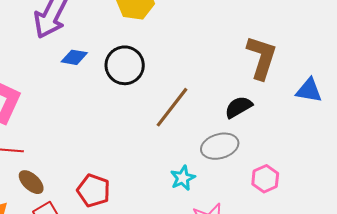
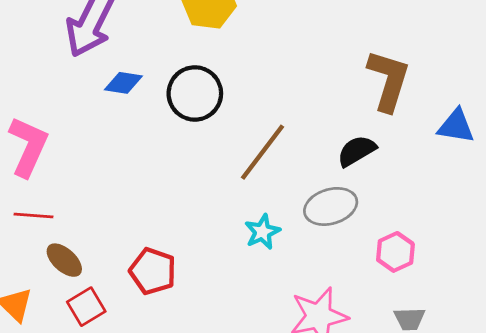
cyan star: (183, 178) -> (262, 232), moved

